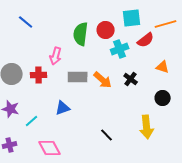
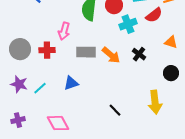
cyan line: (32, 121) -> (40, 88), moved

